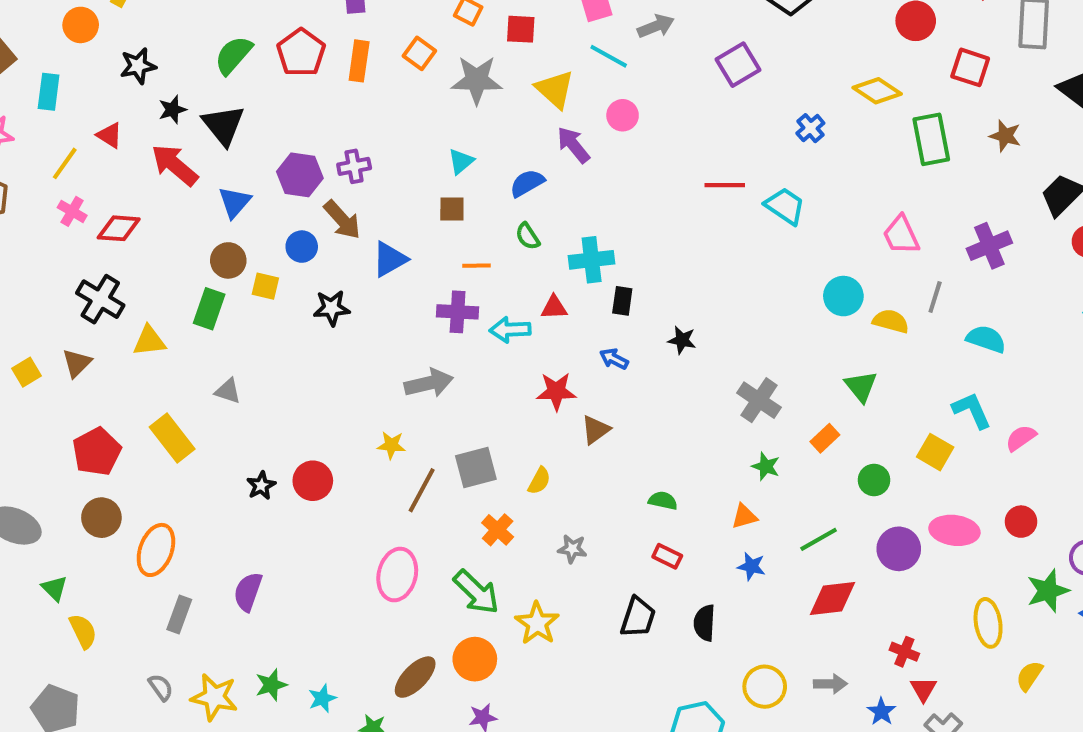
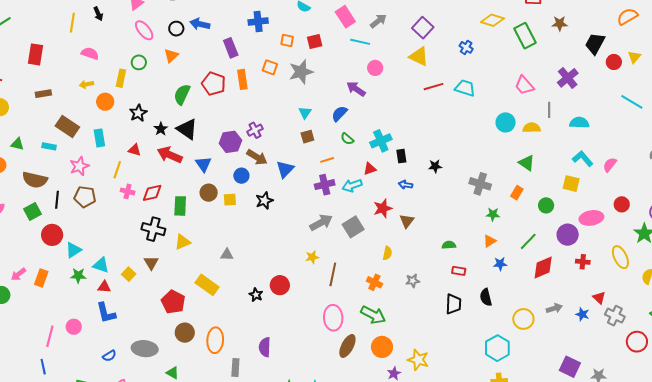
yellow triangle: (555, 89) -> (419, 56), moved
green rectangle: (209, 309) -> (180, 206), moved
gray square: (476, 468) -> (353, 227), moved
yellow star: (537, 623) -> (418, 360), moved
red cross: (904, 652) -> (583, 262), moved
brown ellipse: (415, 677) -> (347, 346), moved

